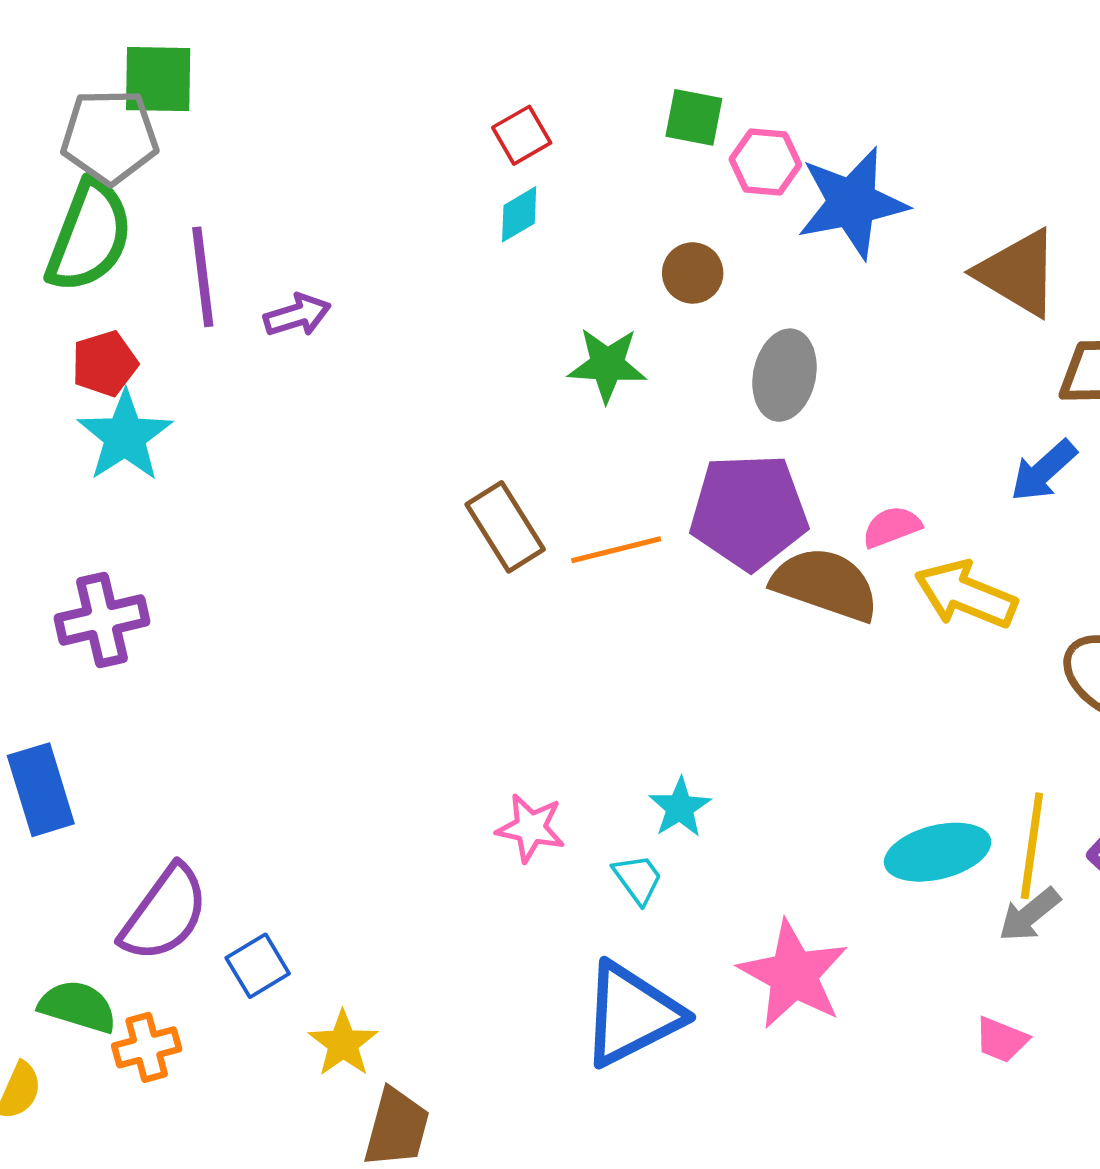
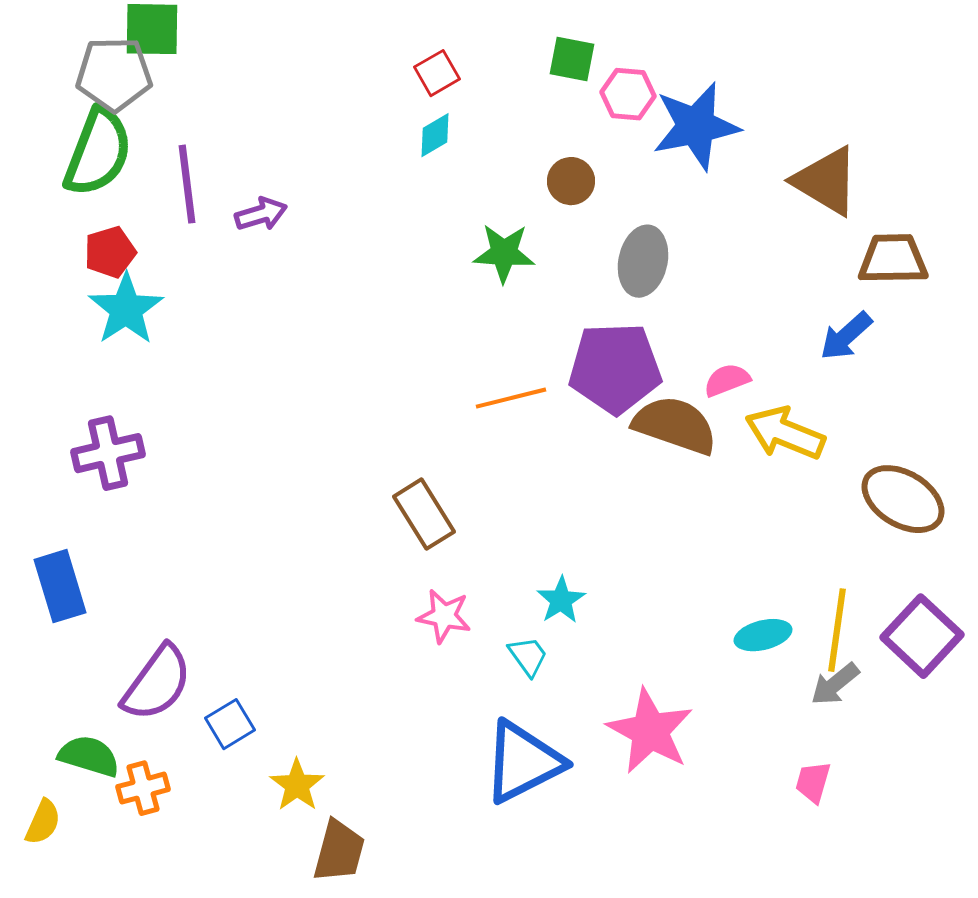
brown rectangle: (505, 527) -> (424, 514), moved
cyan ellipse: (938, 852) -> (763, 635), size x0.7
pink trapezoid: (1001, 1040) -> (813, 782), turned 84

